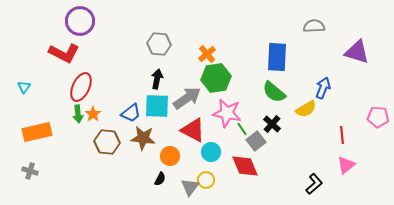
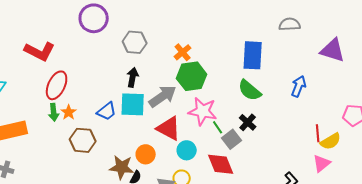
purple circle: (80, 21) -> (94, 18), moved
yellow semicircle: (306, 109) -> (331, 141), moved
brown star: (143, 138) -> (122, 167), moved

